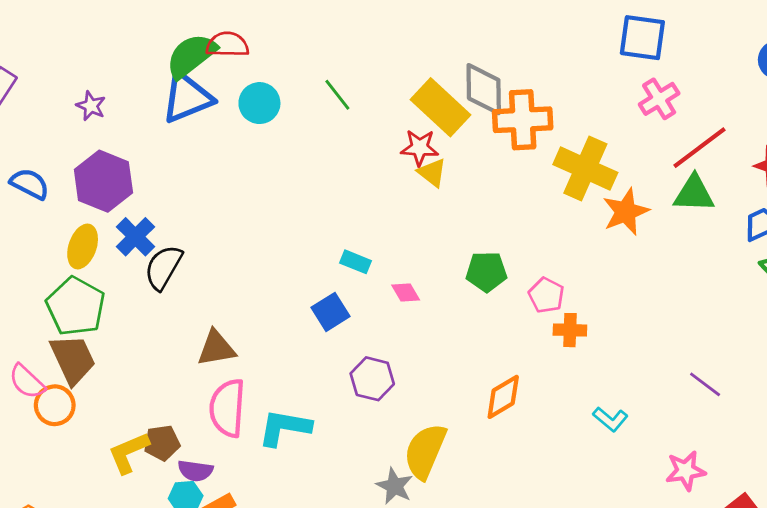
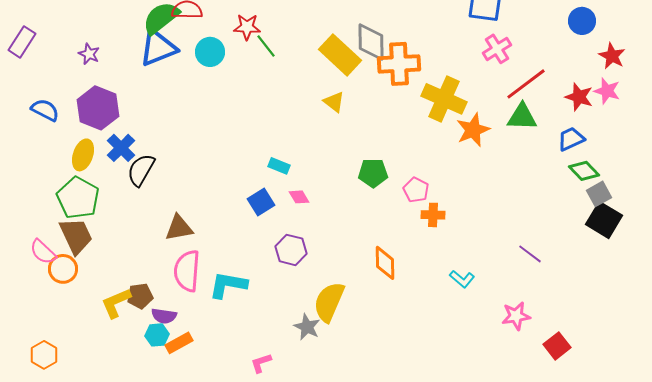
red star: (420, 148) -> (247, 27), moved
pink diamond: (406, 292) -> (299, 197), moved
orange diamond: (503, 397) -> (385, 263), turned -60

